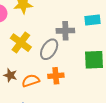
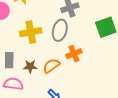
yellow cross: (21, 43) -> (31, 32), turned -30

